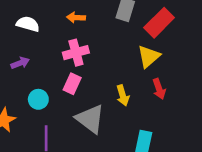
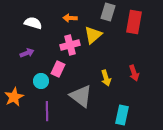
red rectangle: (159, 23) -> (134, 22), turned -35
yellow triangle: (149, 56) -> (93, 35), moved
pink rectangle: (72, 84) -> (58, 69), moved

